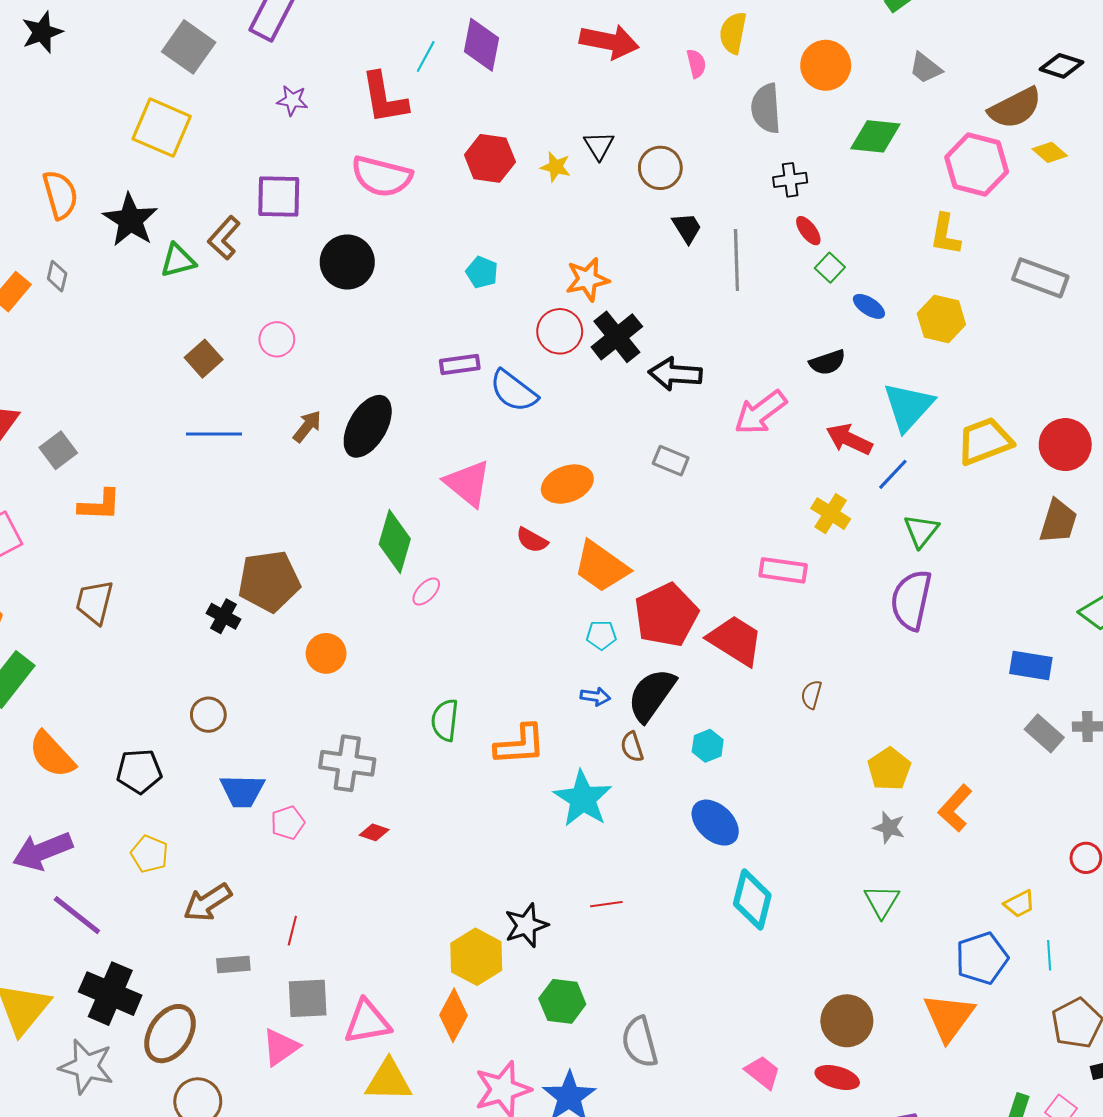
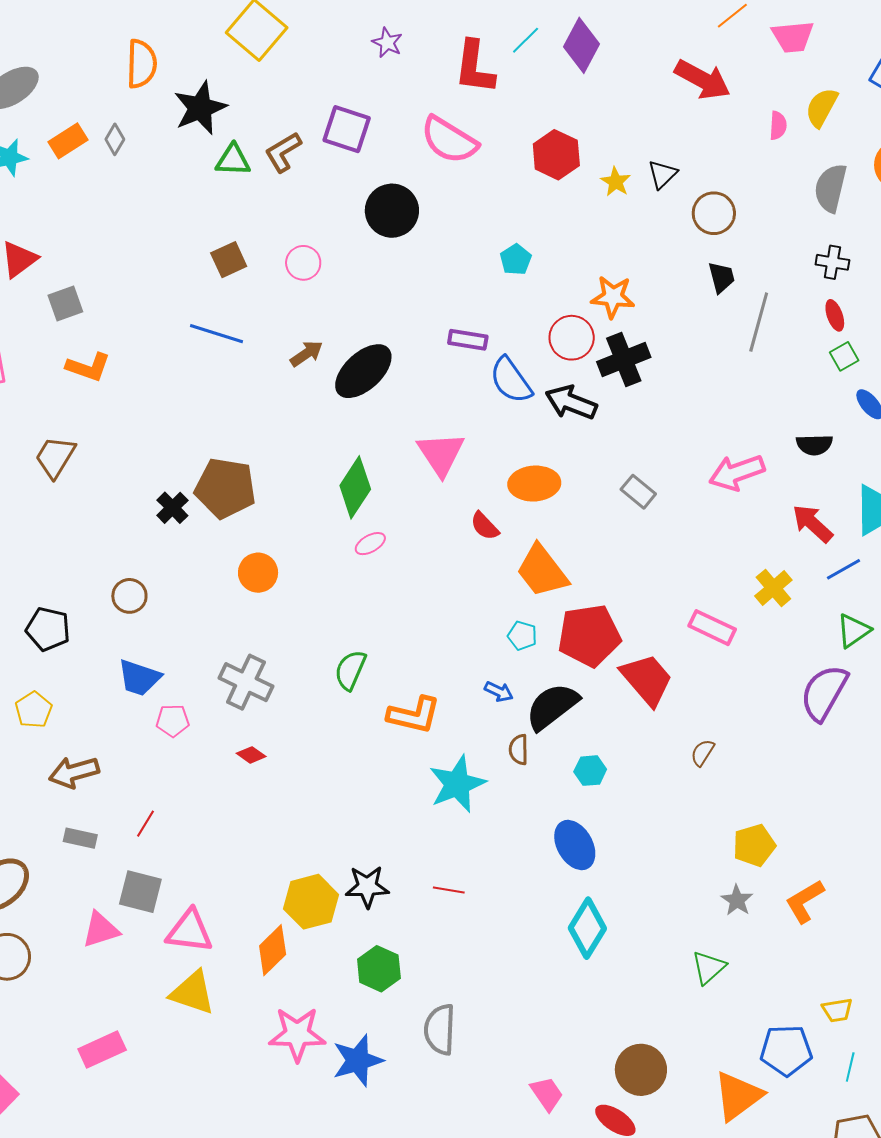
black arrow: (675, 374) -> (571, 402), moved

